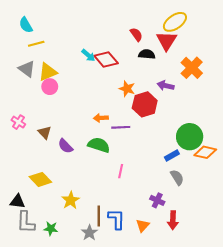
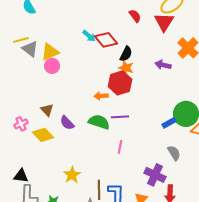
yellow line: (36, 44) -> (21, 40), moved
black semicircle: (147, 54) -> (126, 54), moved, turned 112
red hexagon: (145, 104) -> (120, 83), moved
pink cross: (18, 122) -> (21, 124), moved, turned 32
purple line: (121, 127) -> (120, 117), moved
blue rectangle: (172, 155) -> (169, 123), moved
yellow diamond: (40, 179) -> (43, 135), moved
purple cross: (157, 200) -> (155, 175), size x1.5

